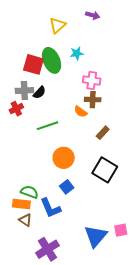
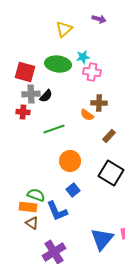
green ellipse: (51, 60) -> (58, 64), turned -60
red square: (33, 64) -> (25, 72), moved
pink cross: (92, 80) -> (92, 72), moved
red cross: (16, 109) -> (23, 112), turned 32

